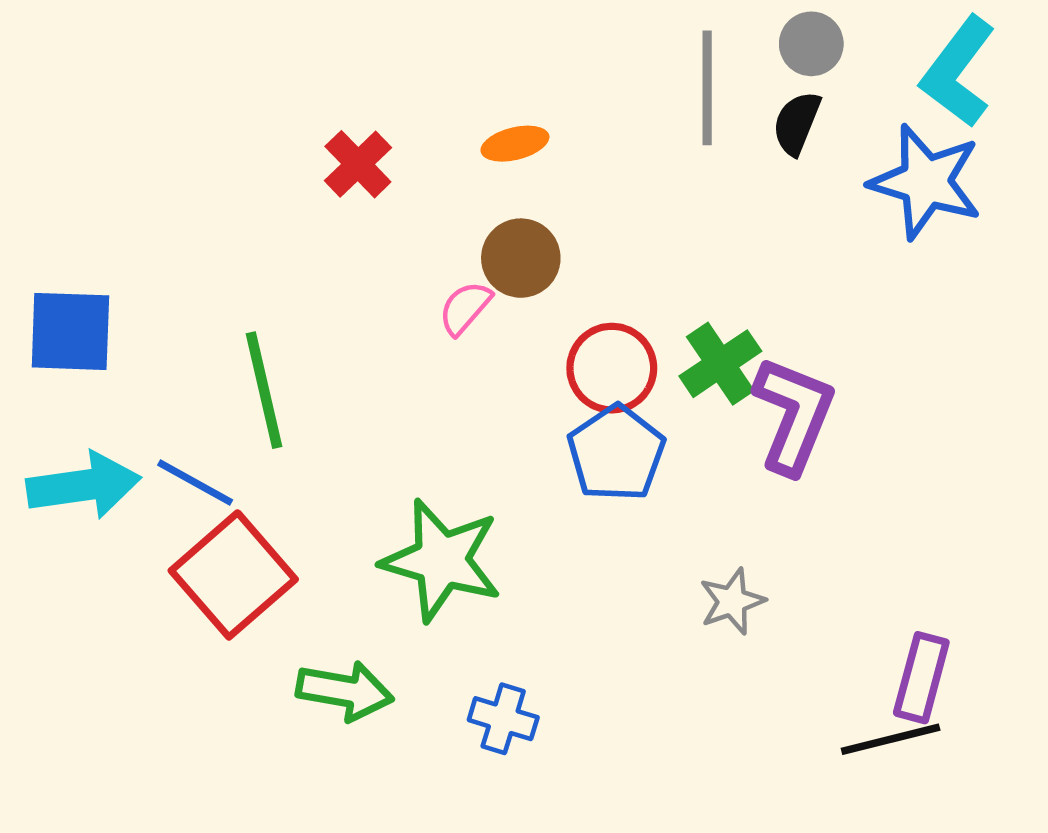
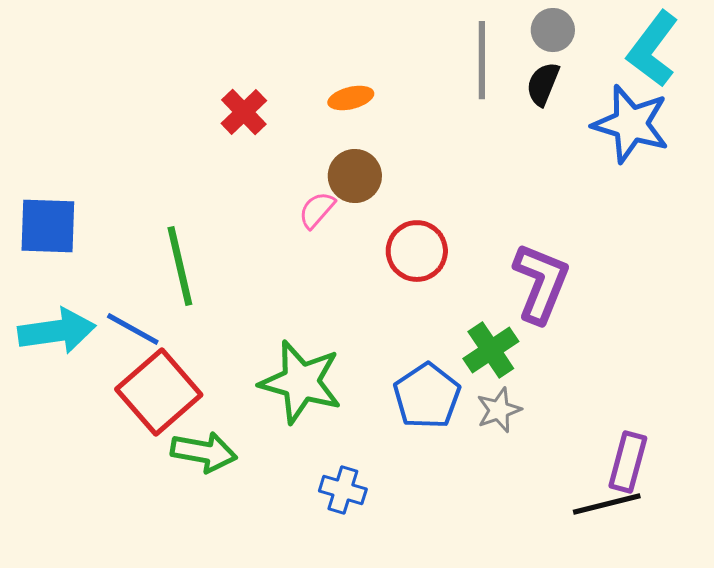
green cross: (720, 364) -> (491, 350), moved
blue pentagon: (616, 453) -> (427, 396), moved
green arrow: (345, 691) -> (204, 452), moved

